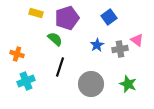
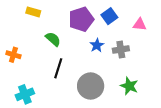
purple pentagon: (67, 18) -> (81, 19), moved
pink triangle: (137, 40) -> (140, 24), moved, turned -32
cyan cross: (26, 81) -> (25, 94), moved

